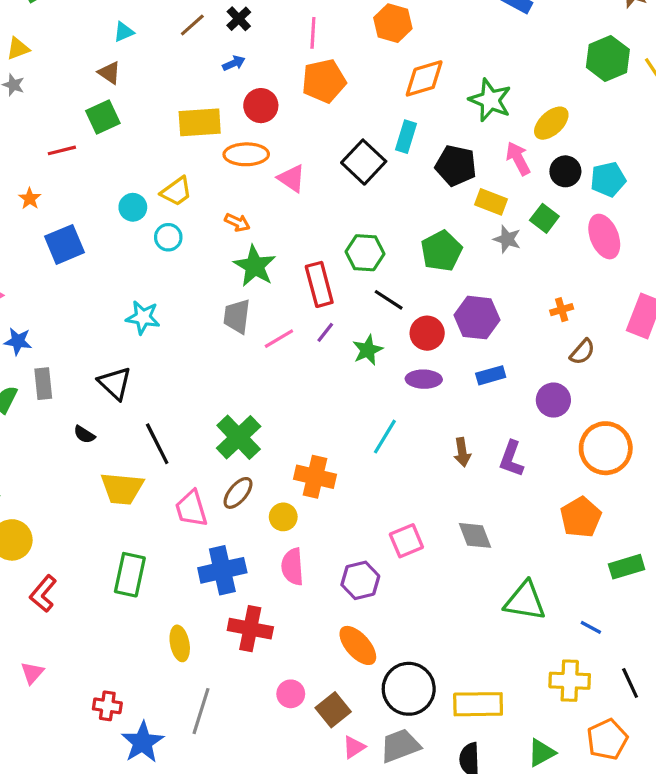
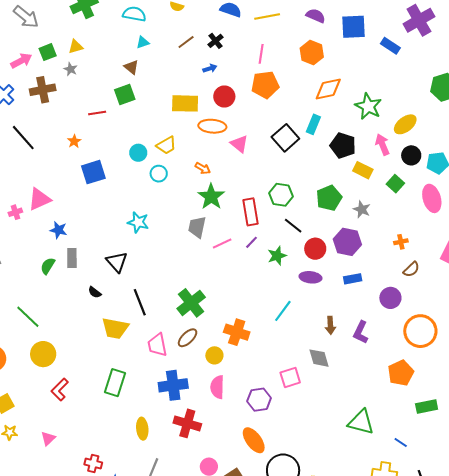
gray star: (507, 239) -> (362, 209), moved
gray diamond: (475, 535) -> (319, 358), moved

